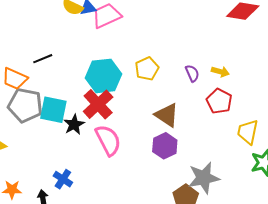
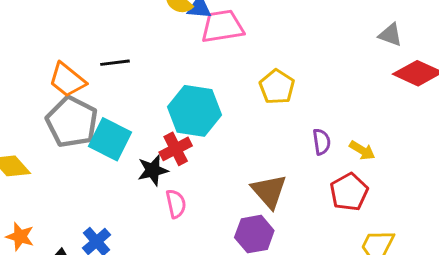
yellow pentagon: (147, 69) -> (277, 87), moved, turned -30
red cross: (98, 104) -> (176, 149), size x0.7
black star: (74, 124) -> (153, 170), moved
pink semicircle: (108, 140) -> (176, 204), size x0.6

